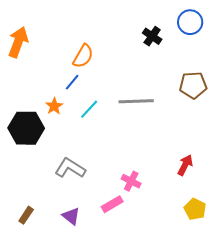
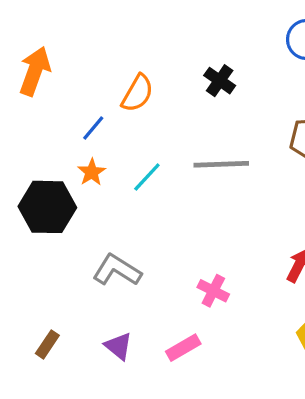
black cross: (152, 36) -> (220, 81), moved
blue line: (72, 82) -> (93, 128), moved
pink rectangle: (112, 204) -> (183, 348), moved

